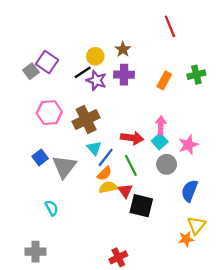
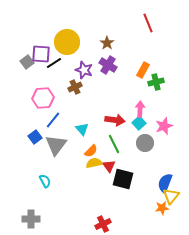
yellow circle: (95, 56) -> (67, 42), moved, size x1.6
purple square: (47, 62) -> (41, 54), turned -30
black line: (83, 72) -> (54, 63), moved
purple cross: (124, 75) -> (108, 65), turned 30
green cross: (196, 75) -> (156, 82), moved
brown cross: (86, 119) -> (75, 87), moved, size x0.6
blue line: (106, 157) -> (53, 120), moved
blue semicircle: (190, 191) -> (165, 183), moved

